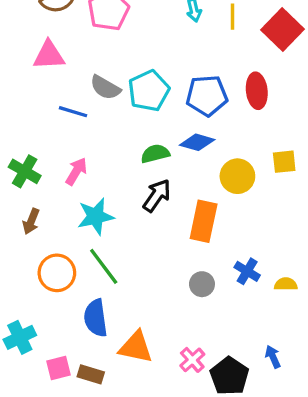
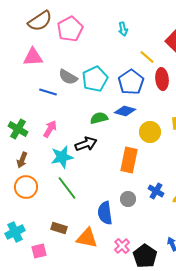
yellow line: (233, 17) -> (147, 57), moved, turned -49
blue pentagon: (207, 96) -> (131, 82), turned -30
black arrow: (157, 196) -> (86, 144), moved, turned 35
orange circle: (57, 273) -> (26, 187), moved
blue semicircle: (96, 318) -> (105, 213), moved
brown rectangle: (91, 374) -> (59, 228), moved

